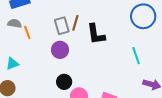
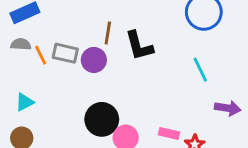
gray rectangle: (62, 26) -> (65, 53), moved, turned -54
purple circle: (60, 50) -> (94, 60), moved
black circle: (64, 82) -> (102, 119), size x1.5

